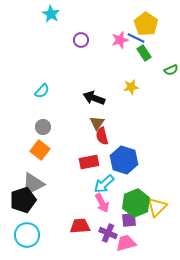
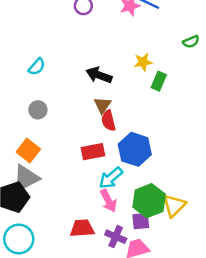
green rectangle: (144, 53) -> (159, 81), moved, turned 56
orange square: (40, 150) -> (28, 150), moved

